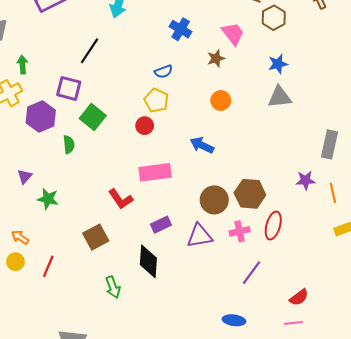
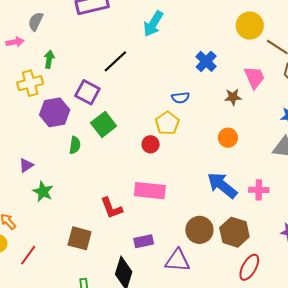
blue arrow: (202, 145) -> (222, 185), moved, size x1.4
pink cross: (240, 231) -> (259, 190), moved
brown square: (96, 237) -> (80, 238), turned 30

